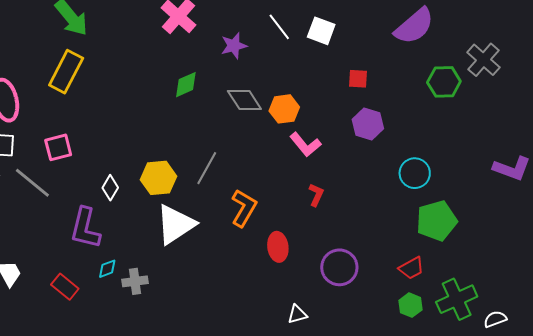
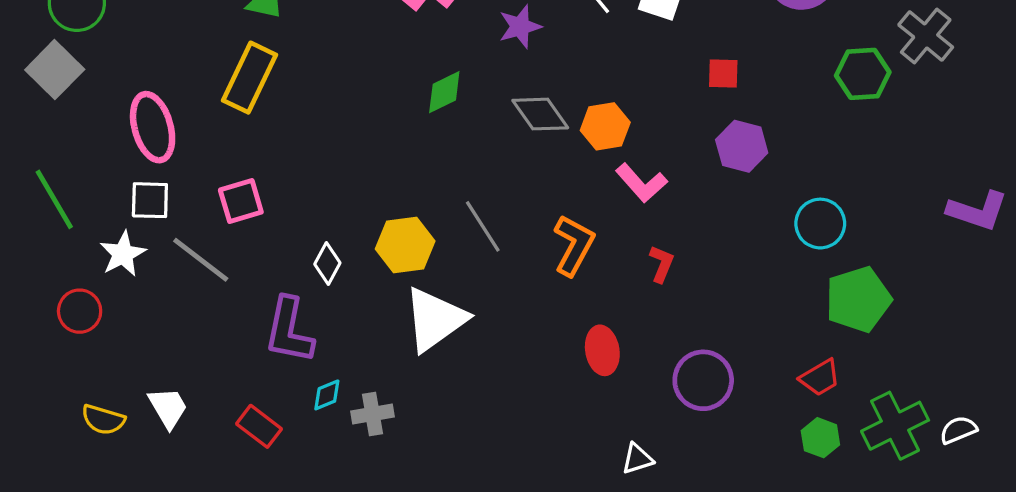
gray line: (207, 168) -> (483, 226), turned -60
orange L-shape: (244, 208) -> (574, 245), moved
white semicircle: (495, 319) -> (958, 430), moved

